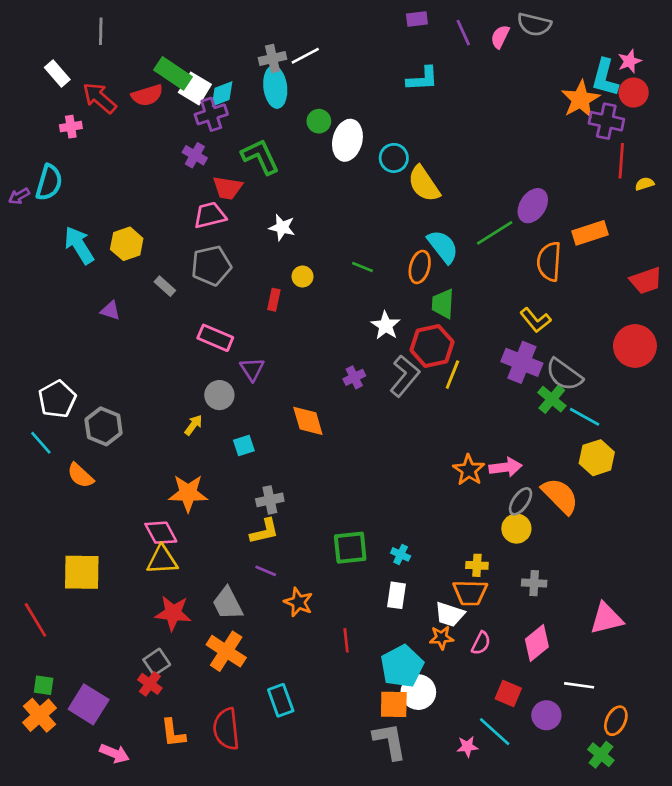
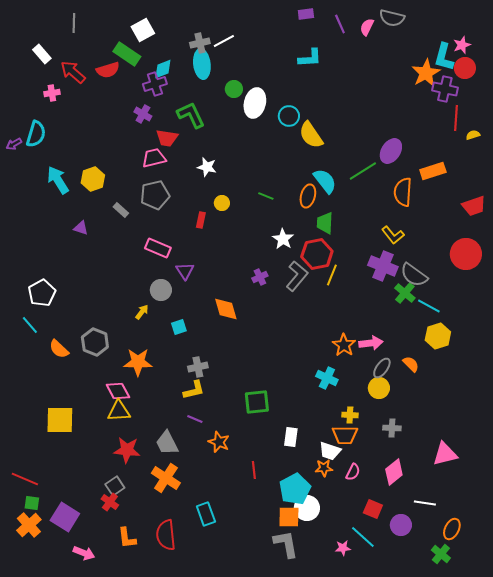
white square: (195, 88) -> (143, 30), moved, turned 30
gray hexagon: (104, 426) -> (95, 342), moved
orange semicircle: (560, 496) -> (411, 364), size x0.6
cyan cross: (401, 554) -> (327, 378), moved, size x1.5
red line: (35, 620) -> (25, 479), moved, turned -36

